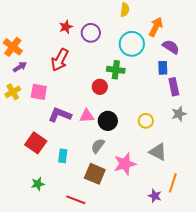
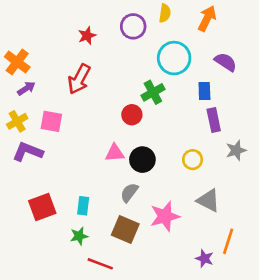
orange arrow: (156, 27) -> (207, 18), moved
purple circle: (91, 33) -> (133, 26), moved
blue rectangle: (163, 68) -> (204, 91), moved
green cross: (116, 70) -> (153, 92), turned -36
purple rectangle: (174, 87) -> (214, 120), moved
purple L-shape: (60, 115) -> (28, 152), moved
red square: (36, 143) -> (42, 207), moved, turned 35
green star: (38, 184) -> (79, 236), moved

